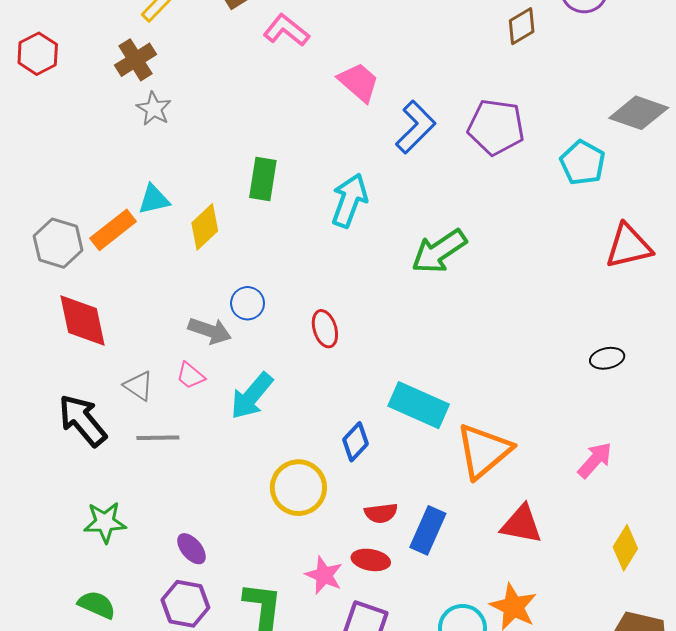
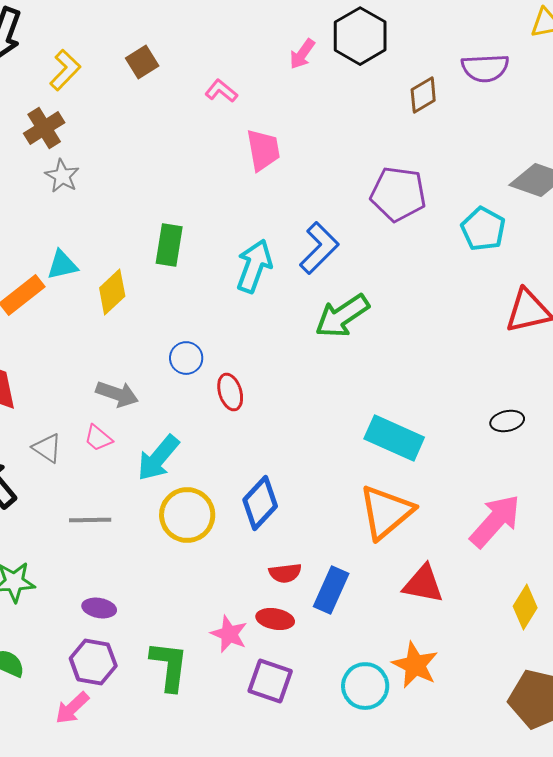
pink L-shape: (286, 30) -> (221, 91), moved, size x0.7
pink trapezoid: (359, 82) -> (263, 150), turned 39
blue L-shape: (416, 127) -> (319, 248), moved
blue circle: (248, 303) -> (186, 358), moved
cyan rectangle: (419, 405) -> (394, 438), moved
gray line: (158, 438) -> (90, 520), moved
blue diamond: (355, 442) -> (260, 503), size x1.4
pink arrow: (595, 460) -> (495, 521), size x1.5
yellow circle: (298, 488) -> (187, 515), moved
purple ellipse: (191, 549) -> (99, 608), turned -40

